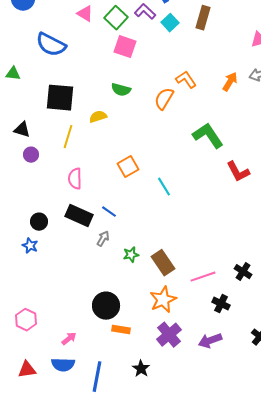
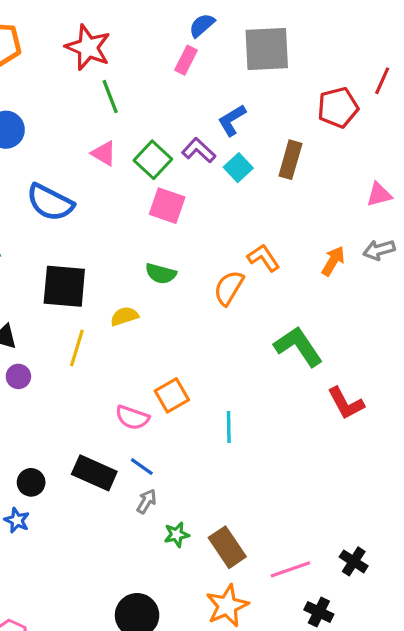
pink semicircle: (75, 179) -> (132, 418), moved, turned -70
cyan line: (164, 187) -> (229, 427), turned 30
gray arrow: (103, 239) -> (147, 501), moved

